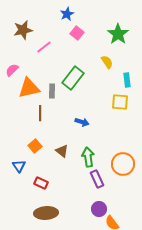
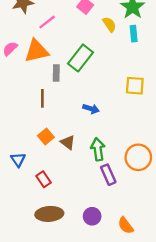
yellow semicircle: (107, 62) -> (109, 24), moved
cyan rectangle: (127, 80) -> (134, 34), moved
orange triangle: (29, 88) -> (37, 51), moved
orange square: (35, 146) -> (46, 137), moved
red rectangle: (41, 183) -> (44, 179), turned 32
purple circle: (99, 209) -> (92, 216), moved

